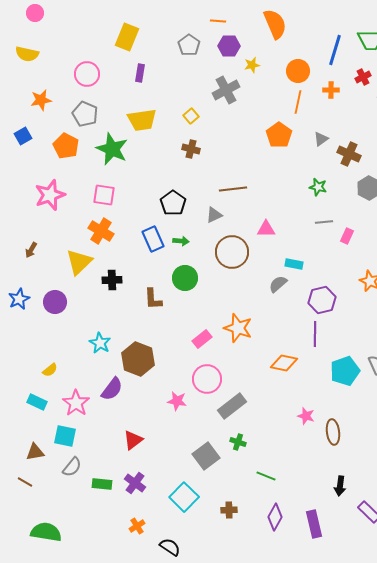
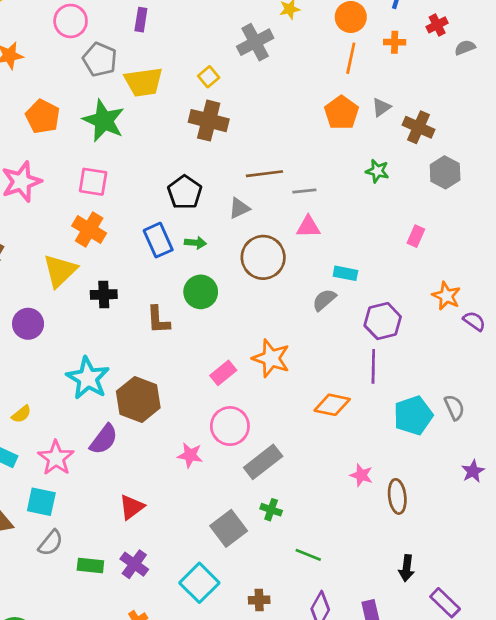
gray pentagon: (85, 114) -> (100, 59), moved
orange pentagon: (279, 135) -> (341, 113), moved
brown cross: (191, 149) -> (209, 121), size x1.6
gray line: (324, 222) -> (304, 191), moved
cyan star: (100, 343) -> (88, 378), size x1.5

